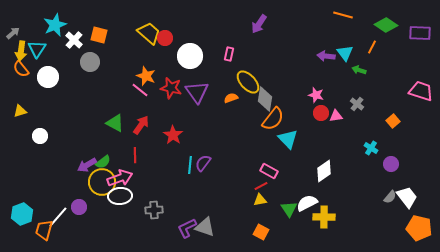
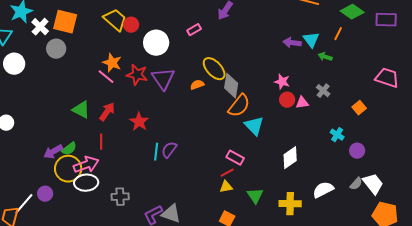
orange square: (99, 35) -> (65, 22), size x1.4
pink rectangle: (229, 54) -> (194, 30), moved, turned 48
white semicircle: (307, 203) -> (323, 190), moved

